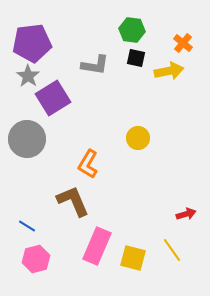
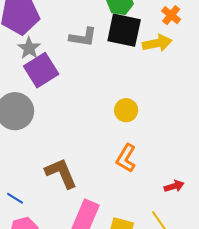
black square: (136, 58) -> (124, 30), size x1.8
gray star: (28, 76) -> (29, 48), moved
orange L-shape: (88, 164) -> (126, 158), moved

